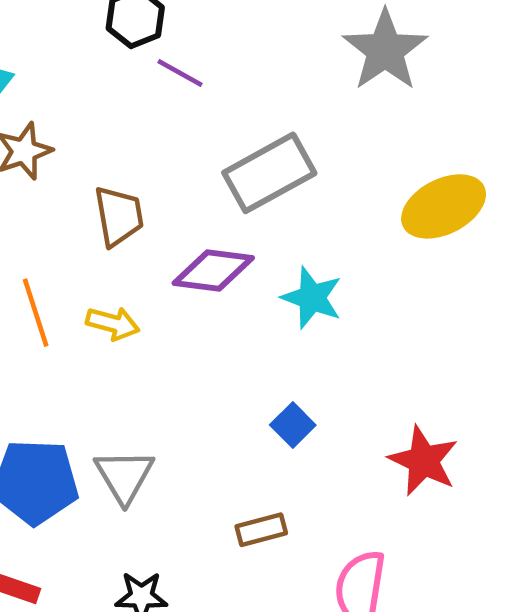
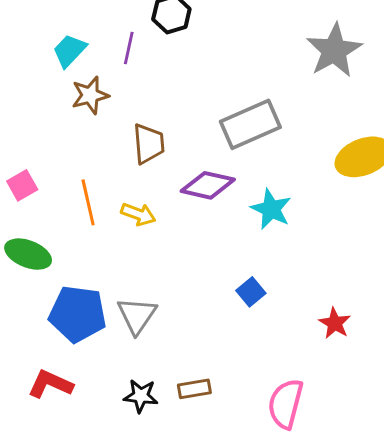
purple line: (180, 73) -> (129, 48), moved, turned 68
red star: (423, 461) -> (335, 323), size x0.7
brown rectangle: (261, 530) -> (194, 389), moved

